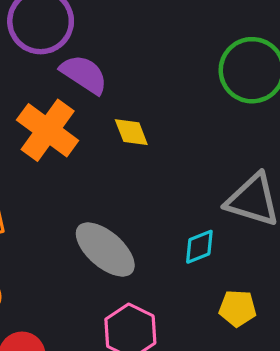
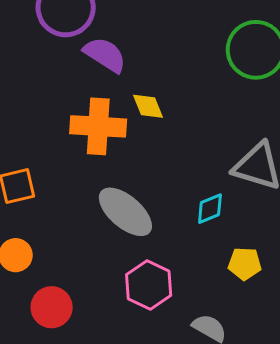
orange cross: (48, 130) -> (98, 126), moved, turned -32

